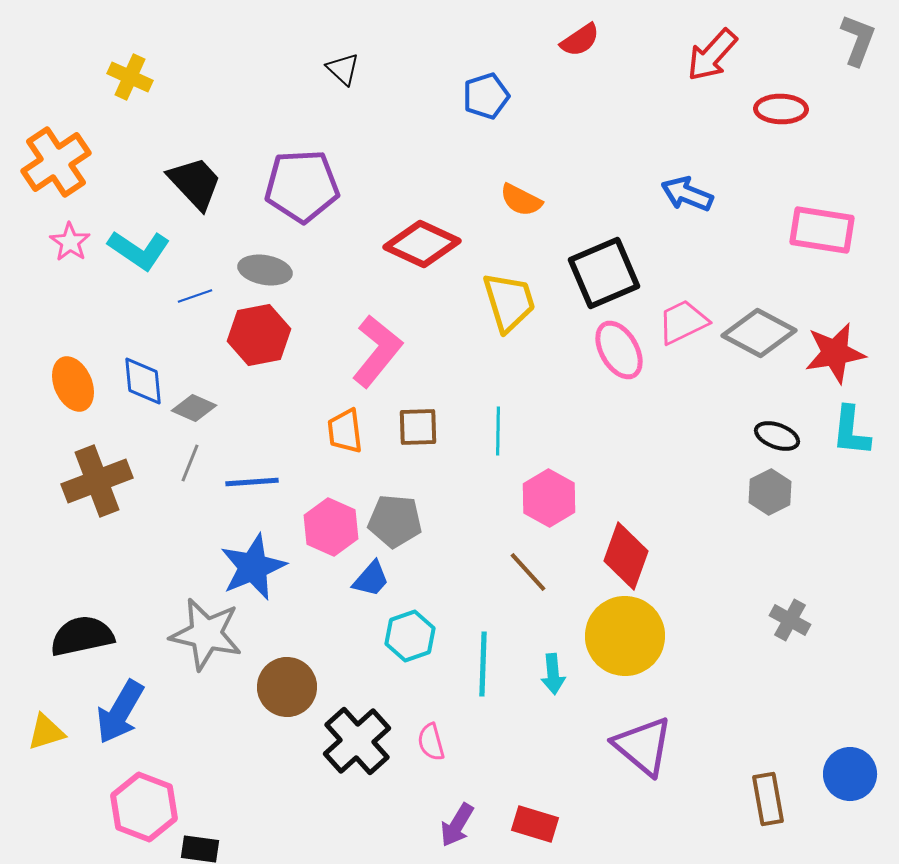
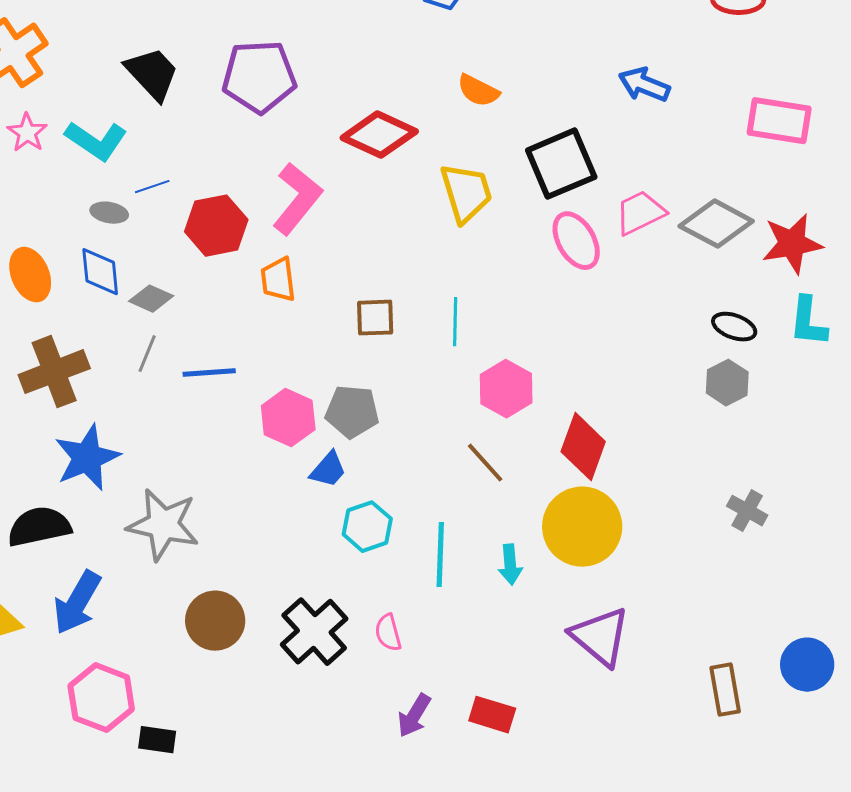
gray ellipse: (265, 270) -> (109, 213), moved, size x0.7
pink L-shape: (377, 351) -> (297, 199), moved
orange trapezoid: (345, 431) -> (278, 280), moved
blue star: (253, 567) -> (87, 458), moved
brown circle: (287, 687) -> (215, 621), moved

